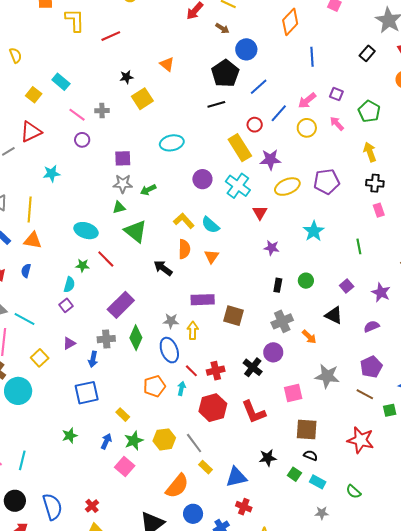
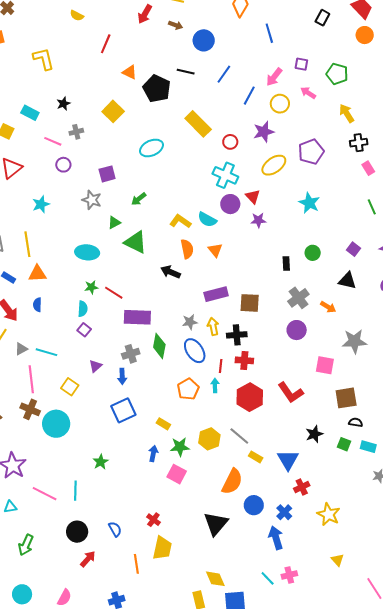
yellow L-shape: (75, 20) -> (44, 59), moved
red line: (111, 36) -> (106, 44), moved, turned -30
black pentagon: (225, 73) -> (157, 89), moved
black star: (127, 77) -> (63, 104), moved
black line: (216, 104) -> (186, 72), moved, turned 42
red circle: (255, 125) -> (230, 142), moved
yellow rectangle: (240, 148) -> (198, 124), moved
purple star: (270, 160) -> (264, 132), moved
purple circle: (202, 179) -> (230, 204), moved
gray star: (123, 184) -> (92, 200), moved, turned 30
green line: (359, 246) -> (372, 207), moved
purple star: (272, 248) -> (258, 220), moved
red line: (106, 259) -> (114, 293), moved
purple rectangle: (121, 305) -> (137, 317), turned 60
black cross: (253, 367) -> (237, 335), moved, turned -30
red line: (191, 371) -> (221, 366), turned 64
red cross: (216, 371) -> (244, 360), turned 30
pink square: (293, 393) -> (325, 365), turned 36
green star: (70, 436) -> (101, 462), moved
green star: (134, 441) -> (180, 447), turned 30
blue triangle: (236, 477) -> (288, 460), turned -35
blue semicircle: (52, 507) -> (115, 529), size x0.6
red cross: (244, 507) -> (302, 487), turned -35

